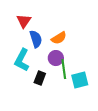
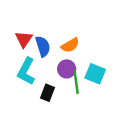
red triangle: (24, 21) -> (24, 39), moved
cyan square: (80, 80) -> (95, 74), moved, turned 36

